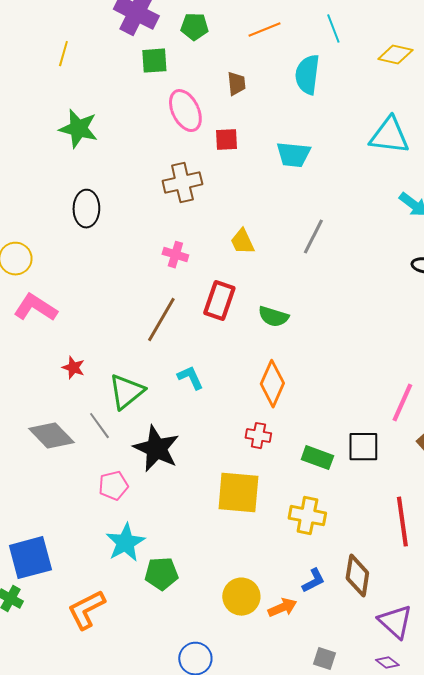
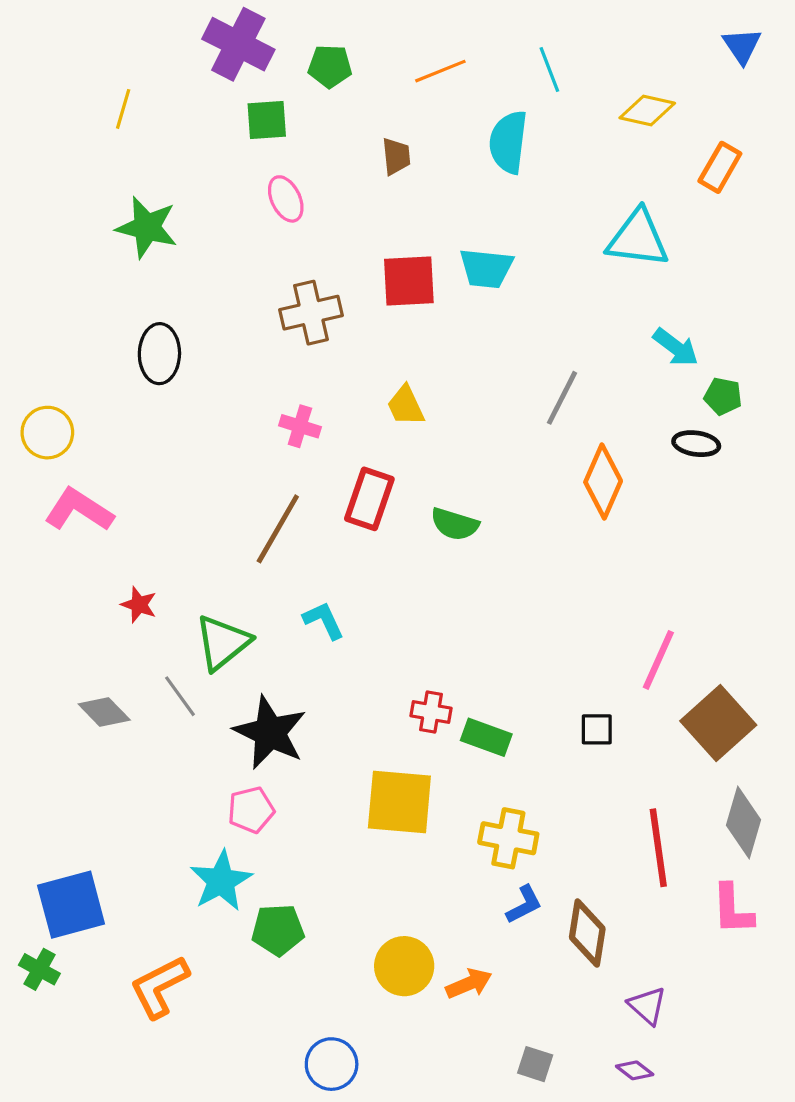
pink ellipse: (185, 111) -> (286, 199), moved, size x0.7
red square: (226, 140) -> (409, 281), moved, size x1.5
gray line: (313, 237) -> (562, 398), moved
orange diamond: (272, 384) -> (603, 482), moved
gray diamond: (51, 436) -> (104, 712), size x0.7
black square: (363, 447) -> (597, 729), size x0.7
green rectangle: (317, 458) -> (486, 737), moved
pink pentagon: (113, 486) -> (251, 810), moved
blue L-shape: (313, 581) -> (524, 905), moved
purple triangle: (395, 622) -> (647, 1006), size x0.7

